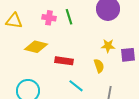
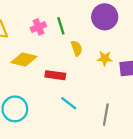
pink cross: (49, 18) -> (38, 27), turned -32
yellow semicircle: (99, 66) -> (77, 48), moved

